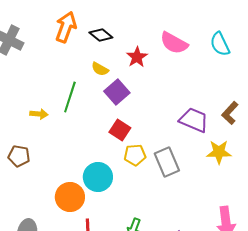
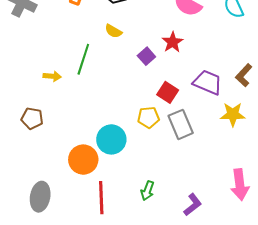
red star: (137, 57) -> (173, 42), moved
purple square: (117, 92) -> (146, 56), moved, size x0.7
red square: (120, 130) -> (168, 92), moved

